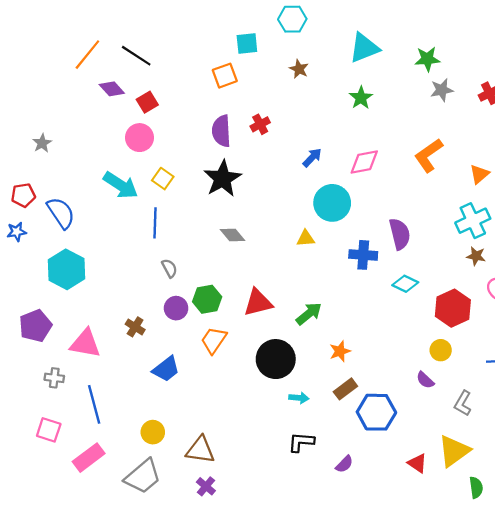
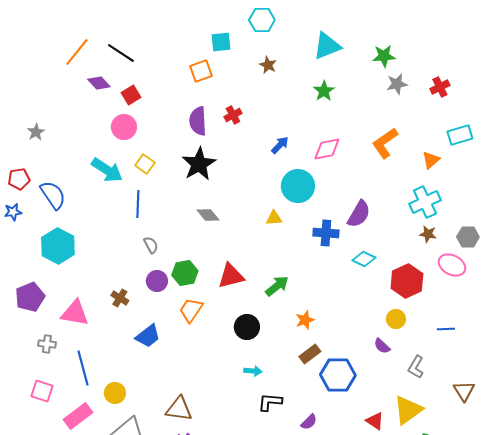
purple semicircle: (400, 234) -> (359, 214), turned 44
black circle: (276, 359) -> (247, 327), size x0.7
cyan arrow: (299, 398) -> (253, 371), moved
yellow circle: (153, 432) -> (115, 393), moved

